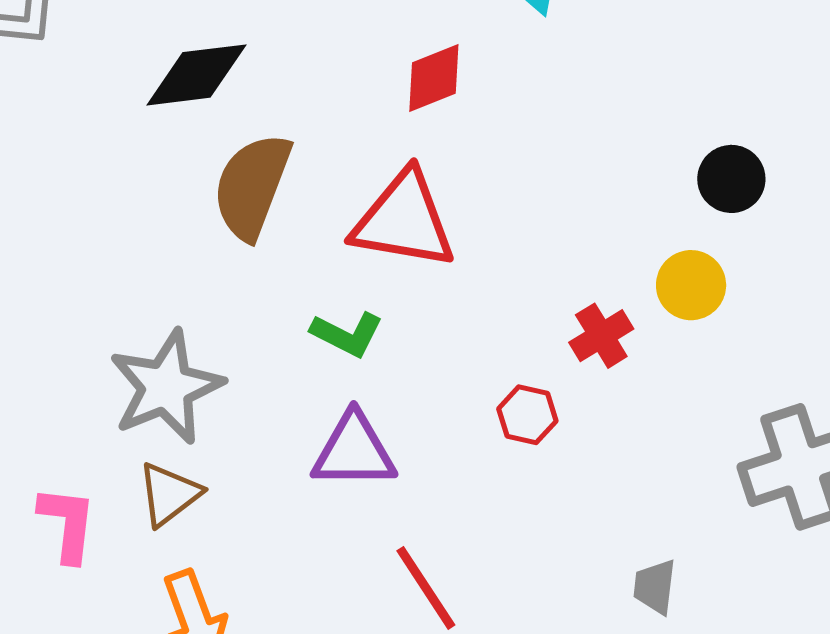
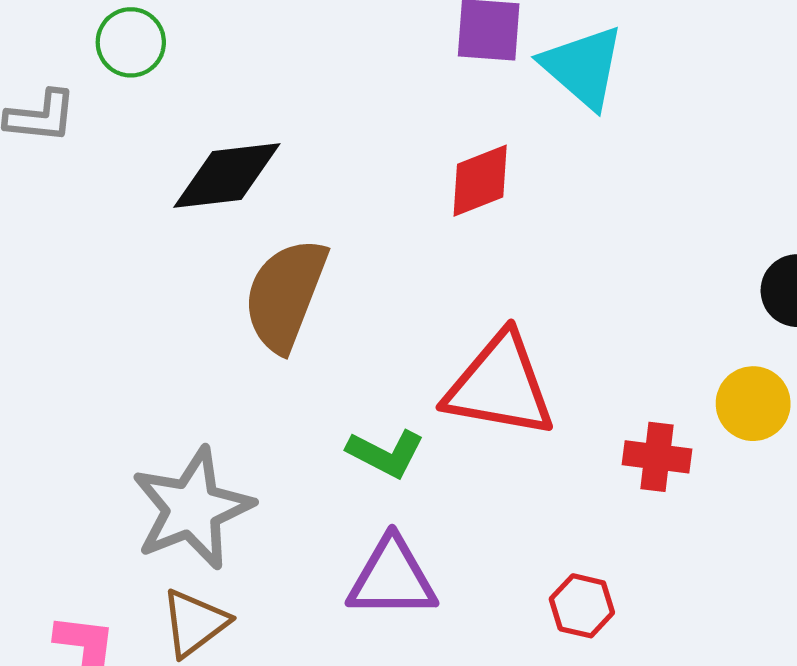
red triangle: (404, 220) -> (500, 386), moved
red cross: (601, 336) -> (657, 457), turned 38
red hexagon: (527, 415) -> (582, 606), moved

